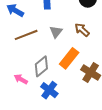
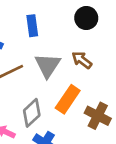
gray triangle: (56, 32) -> (48, 65), size x1.5

